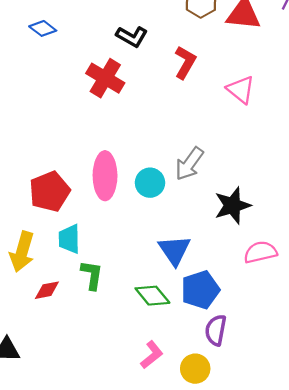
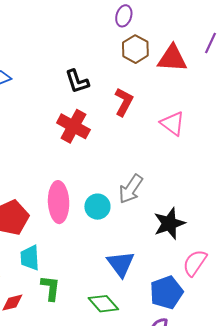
black L-shape: (132, 36) -> (77, 81), turned 44
red cross: (105, 78) -> (73, 126), moved
pink semicircle: (260, 252) -> (195, 263), turned -40
blue pentagon: (200, 290) -> (166, 292), moved

